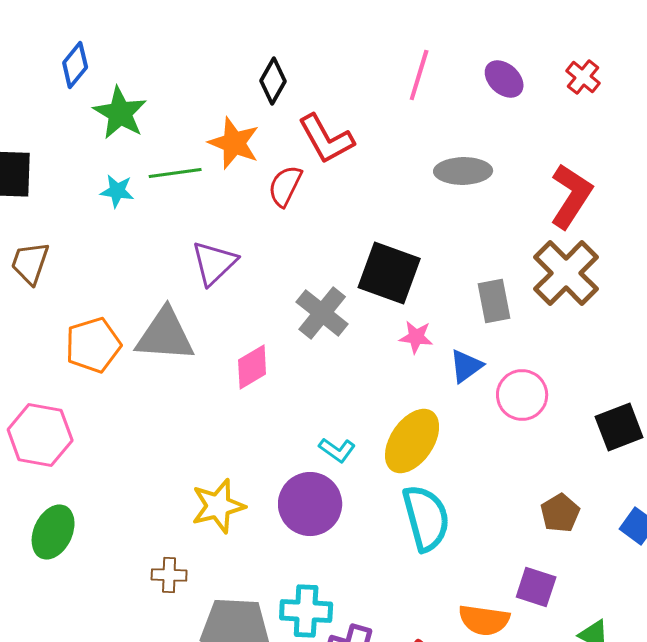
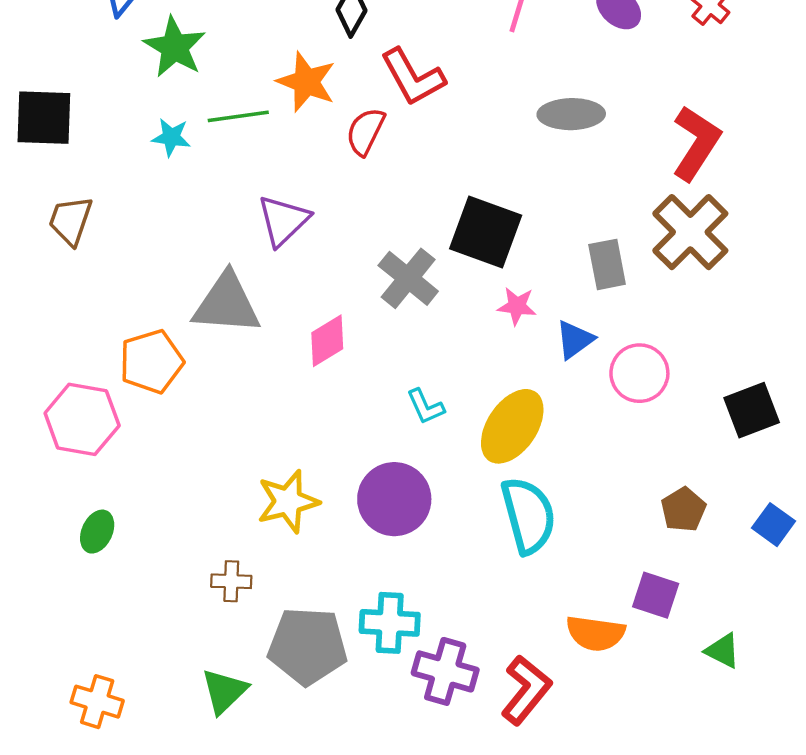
orange pentagon: (93, 345) -> (151, 362), moved
cyan L-shape: (337, 450) -> (426, 407), moved, turned 30
green ellipse: (53, 532) -> (97, 532), size x0.7

